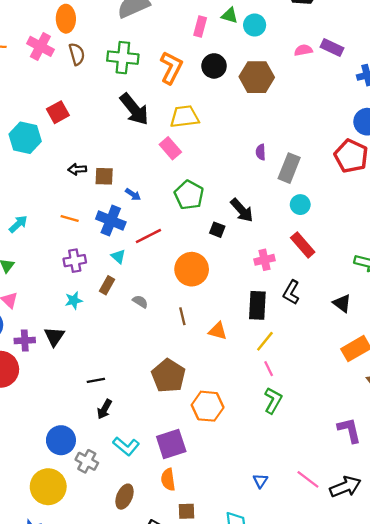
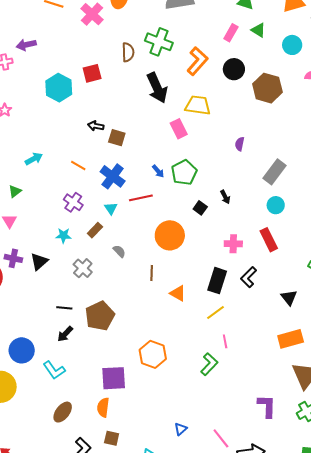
cyan circle: (255, 25) -> (292, 45), moved
brown semicircle: (77, 54) -> (128, 52), moved
purple semicircle: (261, 152) -> (240, 144), moved
blue arrow: (133, 194) -> (158, 171), moved
black arrow: (242, 210) -> (225, 197), size x0.6
purple cross: (75, 261) -> (73, 202), turned 30
pink line: (269, 369) -> (225, 341), moved
brown pentagon: (168, 376) -> (100, 316), moved
cyan L-shape: (126, 446) -> (54, 370), moved
gray cross: (87, 461) -> (83, 268), moved

